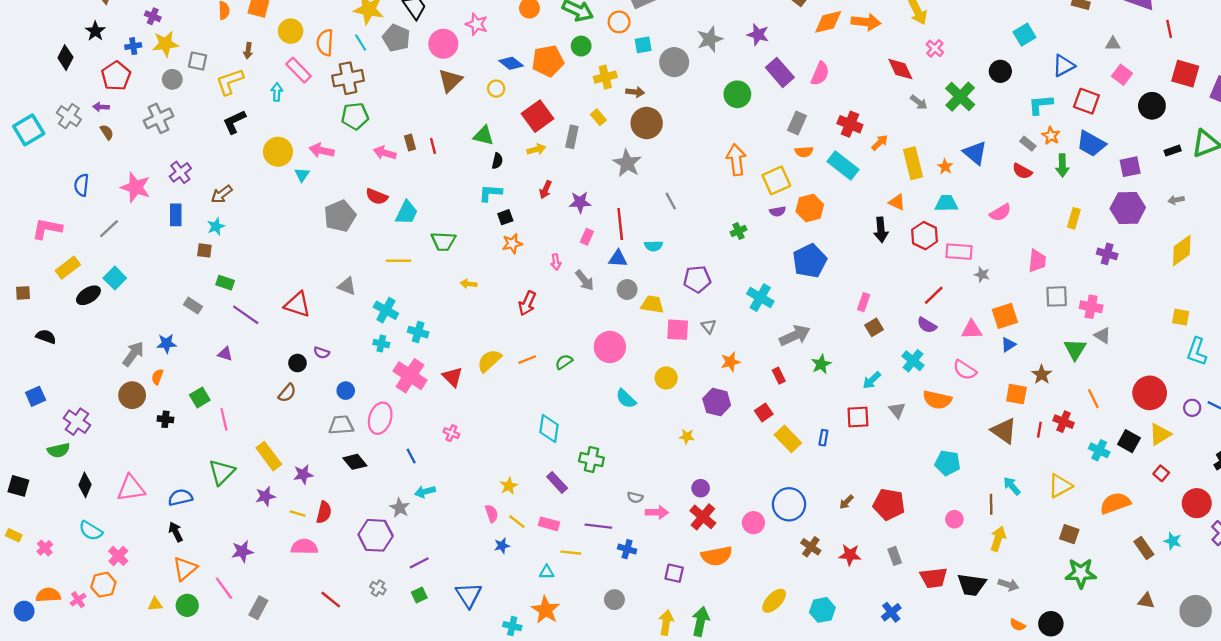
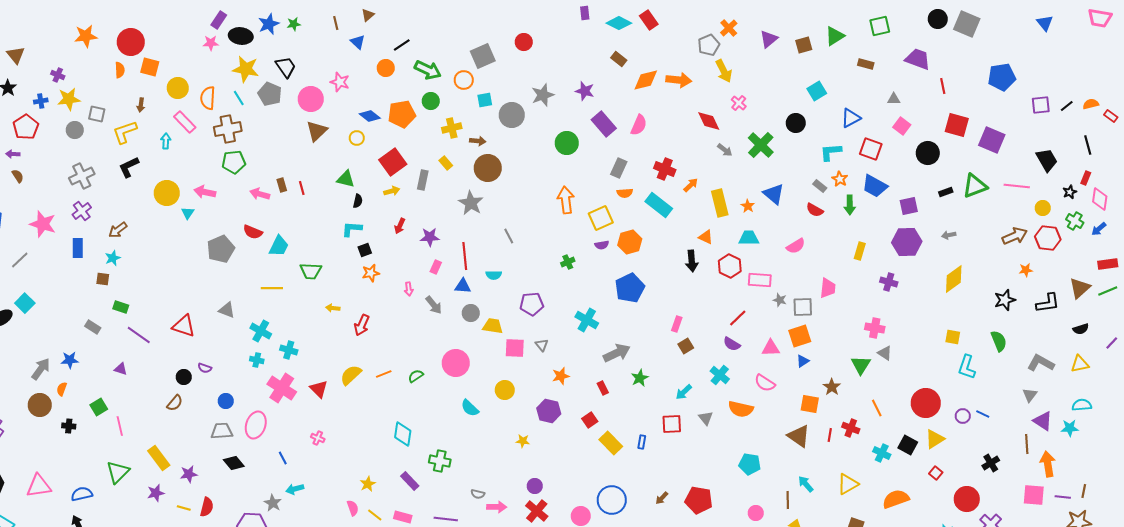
gray cross: (158, 118) -> (82, 176), moved
gray square: (1057, 296) -> (803, 307), moved
red arrow: (527, 303) -> (362, 325), moved

